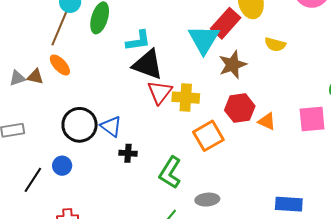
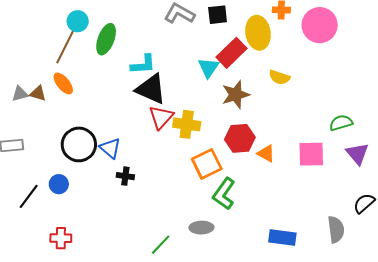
cyan triangle: (204, 39) -> (208, 68), size x0.7
green L-shape: (170, 173) -> (224, 194), moved

